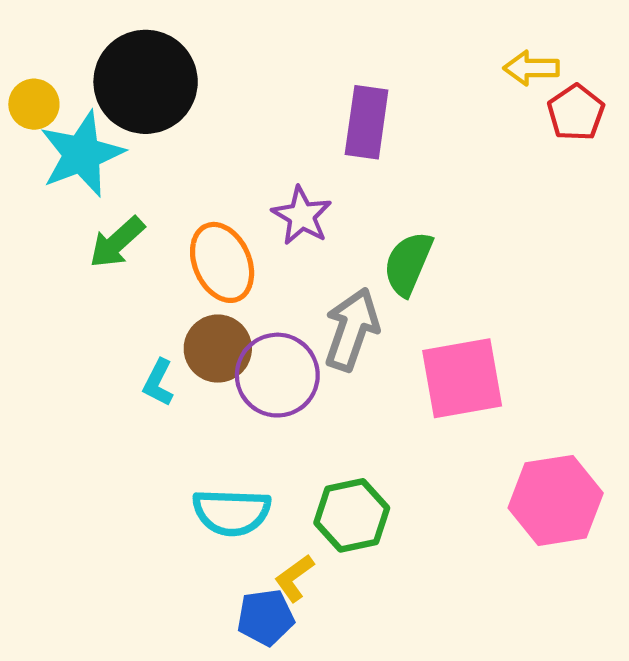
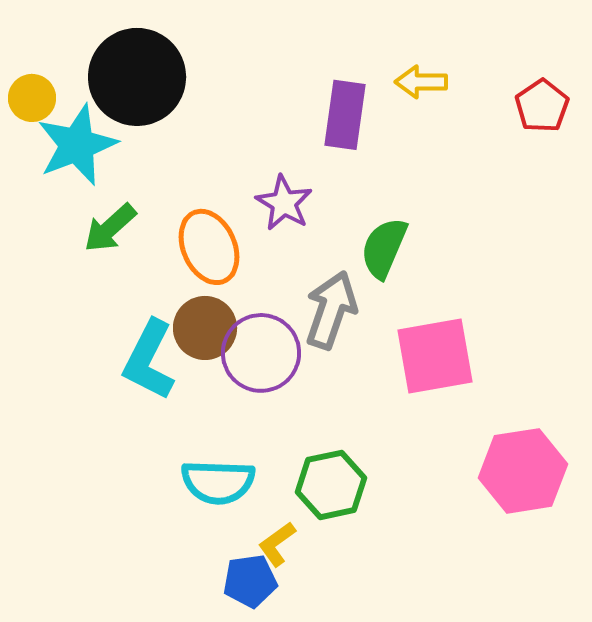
yellow arrow: (531, 68) -> (421, 82), moved
cyan L-shape: (158, 383) -> (149, 360), size x1.8

